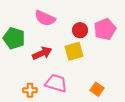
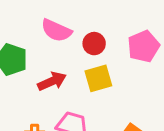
red circle: (80, 30) -> (94, 44), moved

